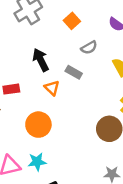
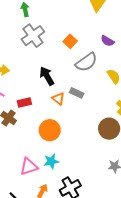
gray semicircle: (89, 47) -> (86, 62), size x1.6
gray rectangle: (74, 72) -> (77, 93), moved

